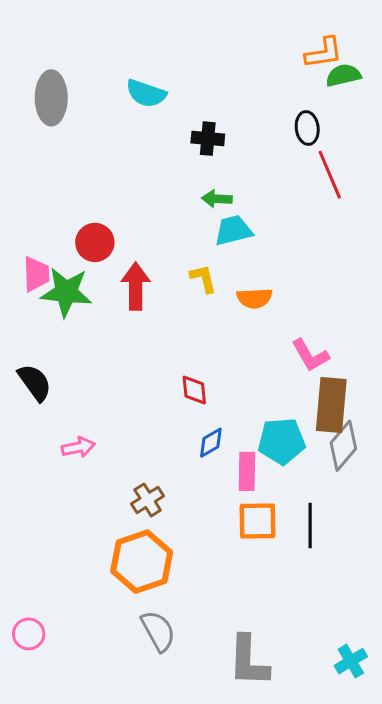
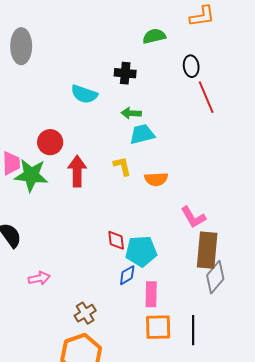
green semicircle: (343, 75) -> (154, 36), moved
cyan semicircle: (146, 93) -> (84, 94), moved
cyan pentagon: (282, 441) -> (141, 251), moved

